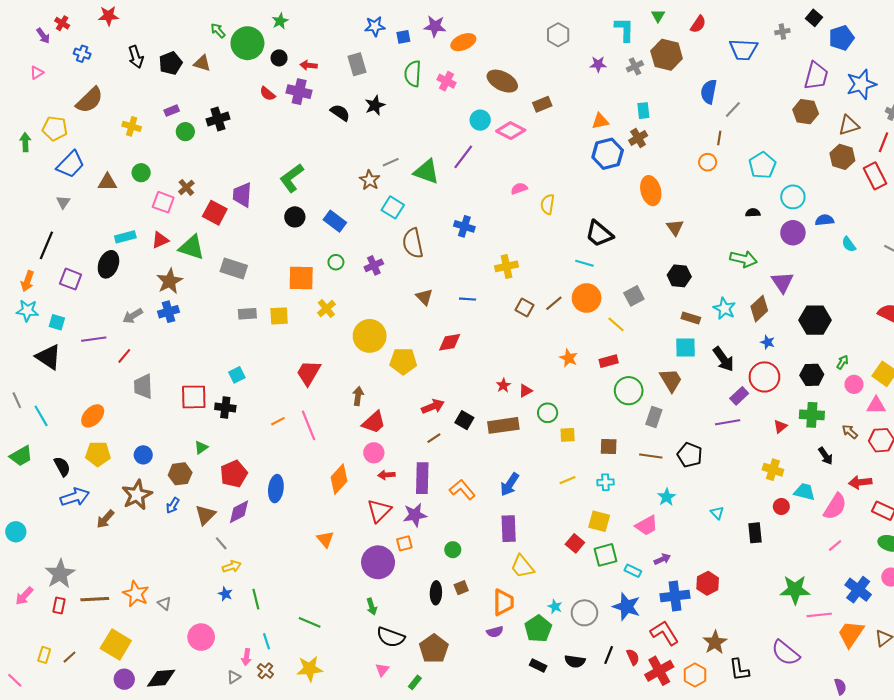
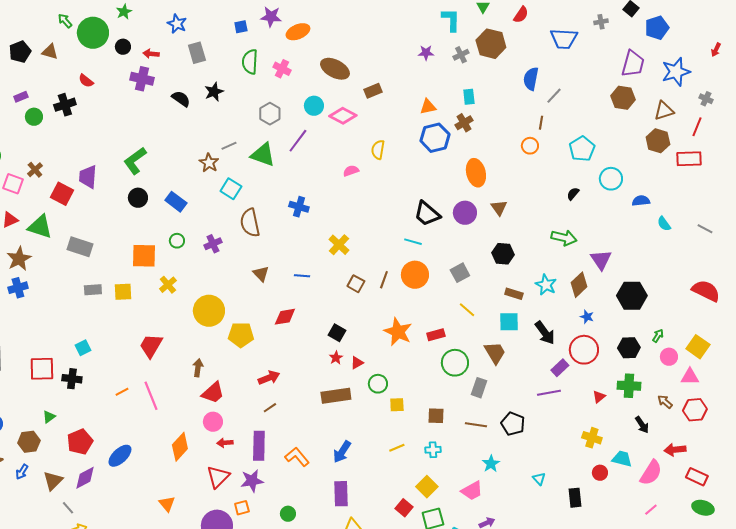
blue star: (375, 26) -> (177, 24), moved, turned 30
gray hexagon: (558, 35) -> (270, 114), moved
red semicircle: (267, 94) -> (86, 81), moved
red rectangle: (875, 176) -> (689, 159), turned -65
yellow semicircle: (548, 204) -> (378, 150), moved
black semicircle: (753, 213) -> (573, 194), turned -48
purple circle: (793, 233) -> (465, 213), moved
yellow cross: (506, 266) -> (339, 245), turned -35
brown line: (554, 303) -> (384, 280), turned -30
yellow line: (616, 324) -> (467, 310), moved
orange star: (569, 358) -> (398, 332), size x1.6
black square: (464, 420) -> (337, 333), moved
blue ellipse: (276, 489) -> (120, 456), turned 40
yellow square: (599, 521) -> (427, 487), turned 30

